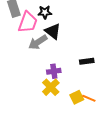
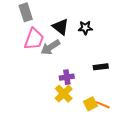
black star: (45, 12) -> (85, 28), moved
pink trapezoid: (28, 22) -> (34, 39), moved
black triangle: (53, 31) -> (61, 27), moved

